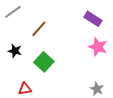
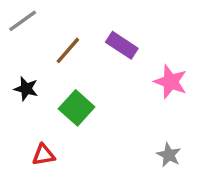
purple rectangle: (93, 19) -> (122, 45), moved

